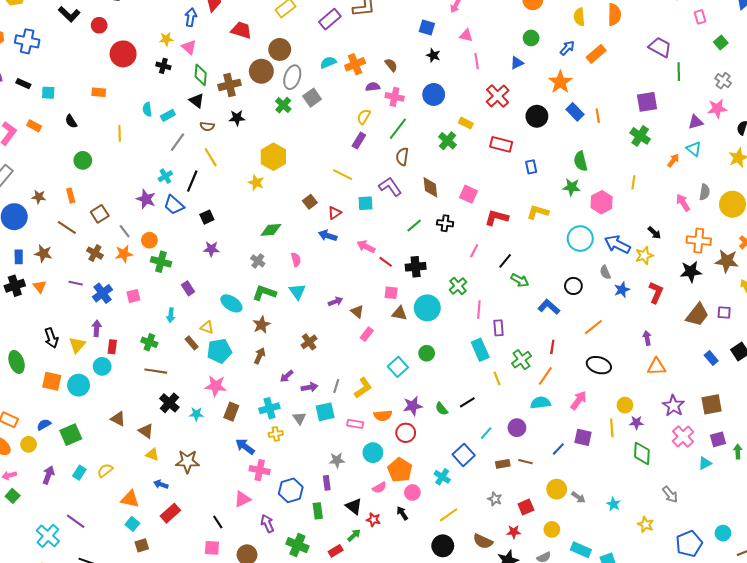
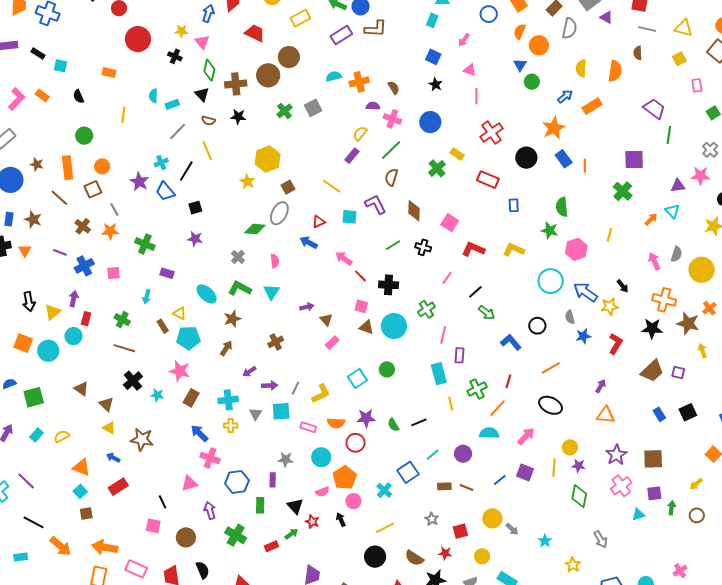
blue triangle: (517, 63) -> (520, 65), moved, turned -40
gray ellipse: (292, 77) -> (279, 213), moved
orange rectangle: (71, 196) -> (68, 168), size x1.6
brown square: (310, 202) -> (288, 187), moved
orange circle: (149, 240) -> (102, 166), moved
purple rectangle: (188, 288) -> (167, 273), turned -48
purple arrow: (647, 338) -> (601, 386), turned 32

